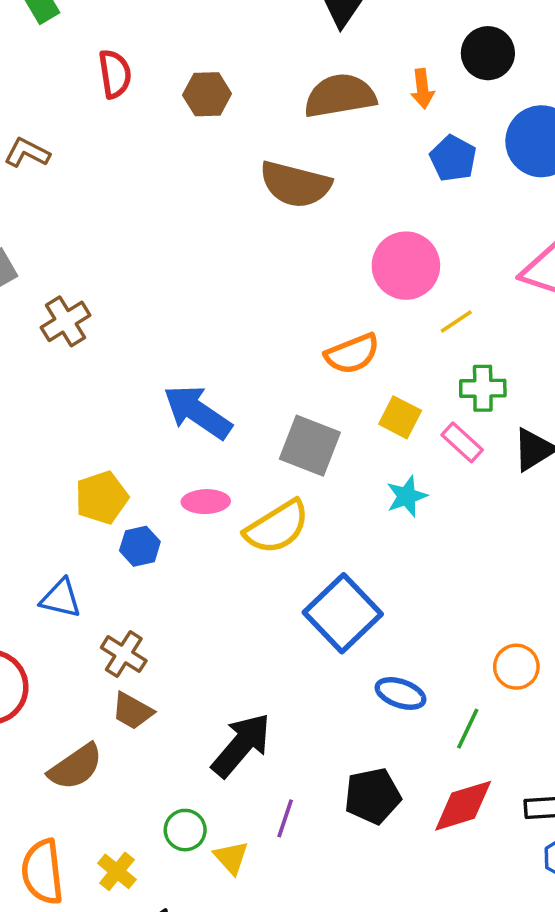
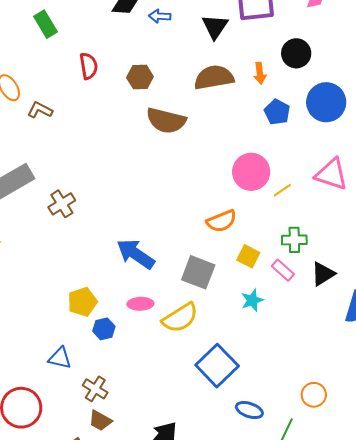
brown semicircle: (295, 184) -> (166, 121), moved
yellow line: (456, 321) -> (282, 190), moved

